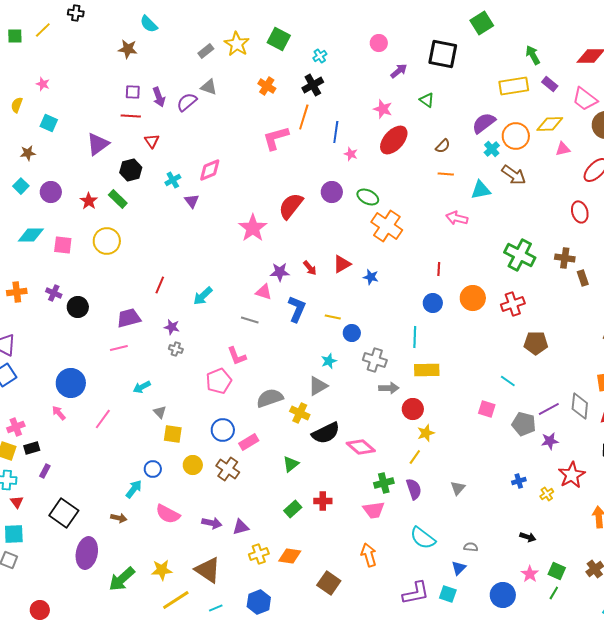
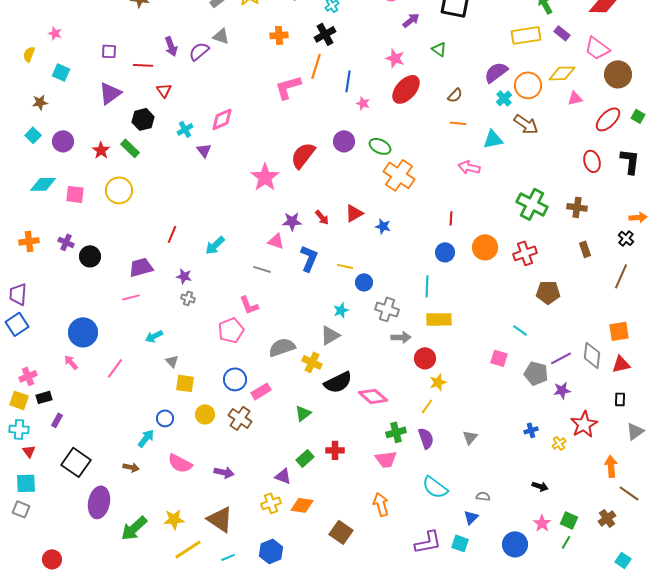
orange cross: (267, 86) -> (279, 35), turned -36
purple square: (133, 92) -> (109, 51), moved
brown rectangle: (583, 278) -> (585, 249), moved
purple triangle: (241, 527) -> (283, 476), moved, turned 36

